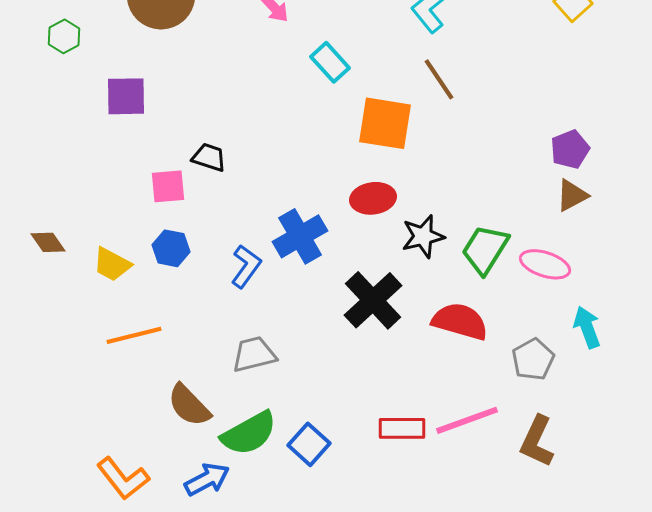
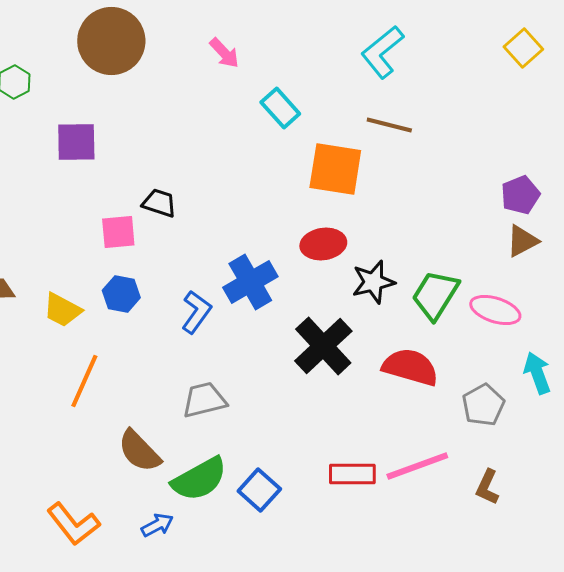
brown line: (439, 79) -> (389, 125), turned -42
orange line: (134, 335) -> (84, 381), turned -52
brown L-shape: (537, 441) -> (487, 487), size x0.7
blue arrow: (207, 479) -> (157, 525), size x0.7

